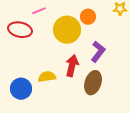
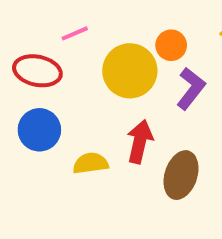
purple L-shape: (98, 52) -> (191, 89), moved
blue circle: (21, 89) -> (39, 130), moved

